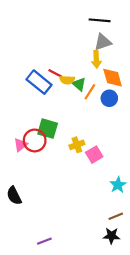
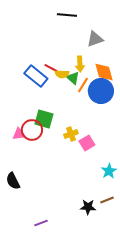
black line: (100, 20) -> (67, 15), moved
yellow arrow: (96, 59) -> (80, 64), moved
blue circle: (109, 98) -> (101, 91), size x1.6
pink triangle: (21, 145) -> (19, 134), turned 32
black star: (111, 236) -> (88, 207), moved

